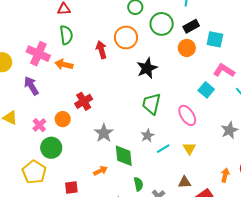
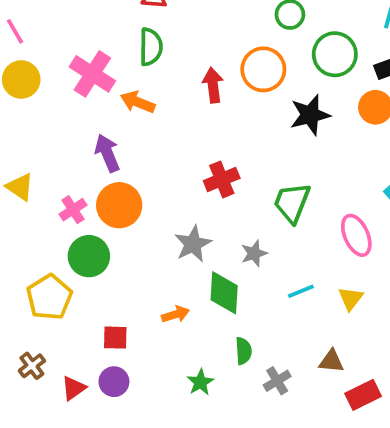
black star: (147, 68) -> (310, 115), moved
purple arrow: (31, 86) -> (107, 153), moved
red cross: (84, 101) -> (222, 179), moved
orange circle: (63, 119) -> (119, 205), size x1.5
gray star: (147, 136) -> (254, 253), moved

